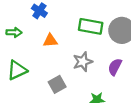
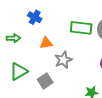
gray star: (83, 62) -> (63, 60), moved
gray square: (57, 84) -> (45, 81), moved

